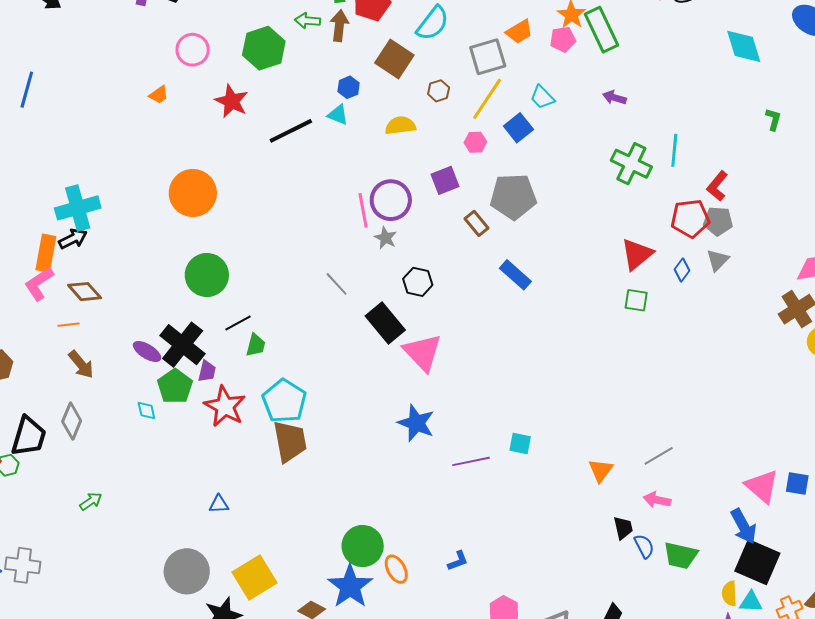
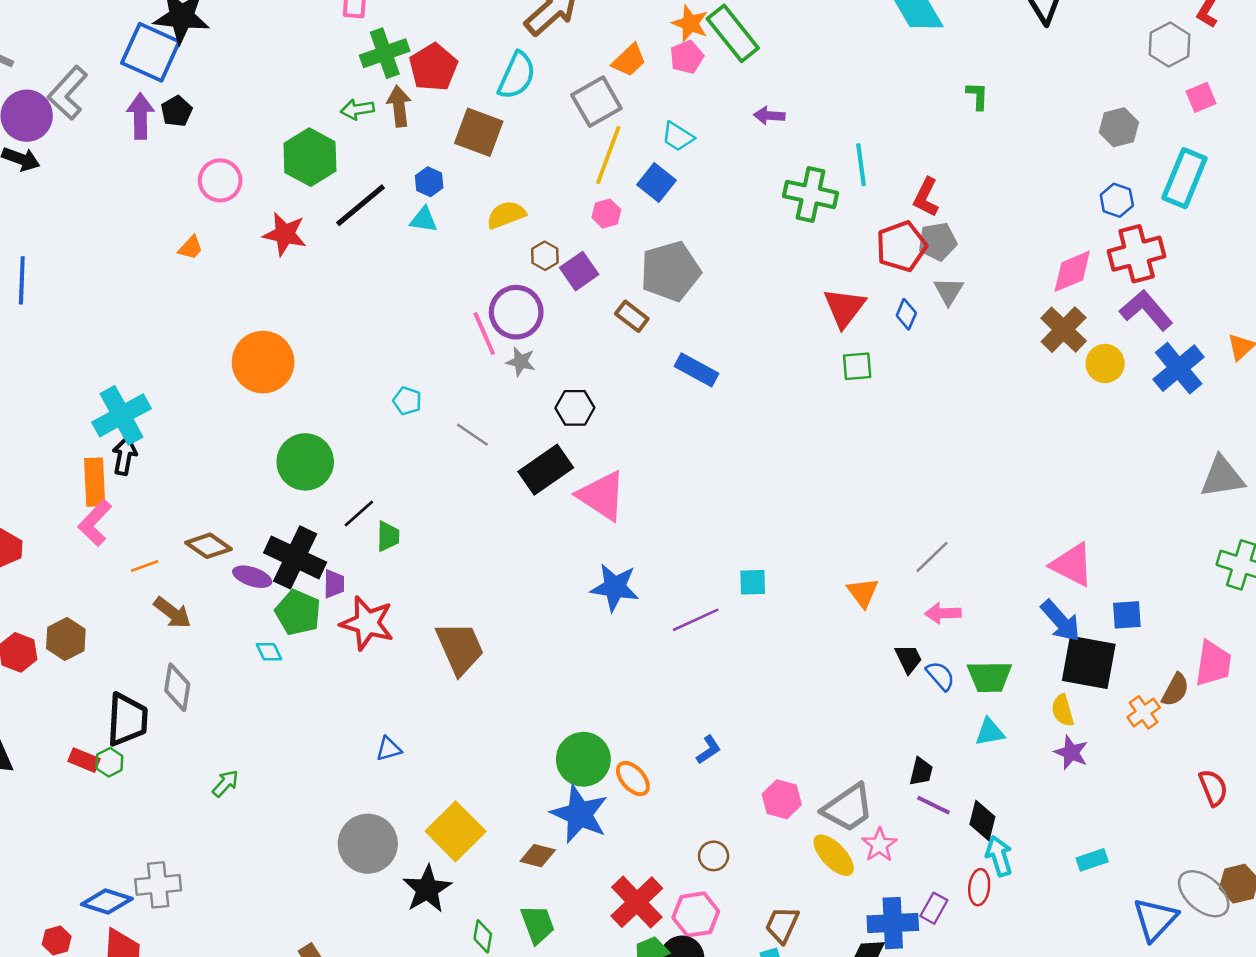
brown hexagon: (439, 91) -> (545, 256), moved
black line: (291, 131) -> (360, 205), moved
black arrow: (73, 239) -> (124, 456), turned -40
brown diamond: (85, 292) -> (209, 546), moved
black rectangle: (385, 323) -> (546, 470), turned -72
cyan pentagon: (284, 401) -> (407, 401), moved, size x0.5
blue square: (797, 483) -> (1127, 615), moved
cyan triangle: (751, 602) -> (990, 732), moved

